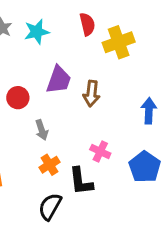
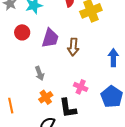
red circle: (18, 98) -> (22, 32), moved

